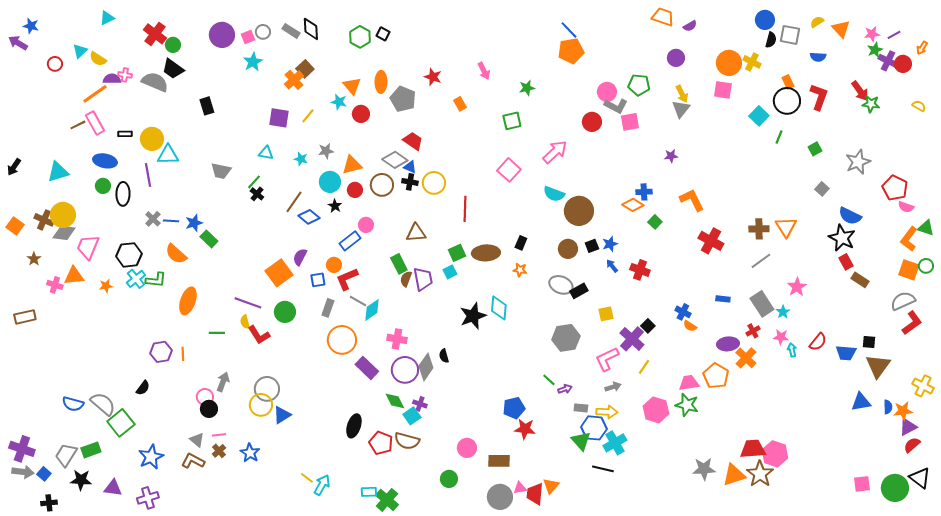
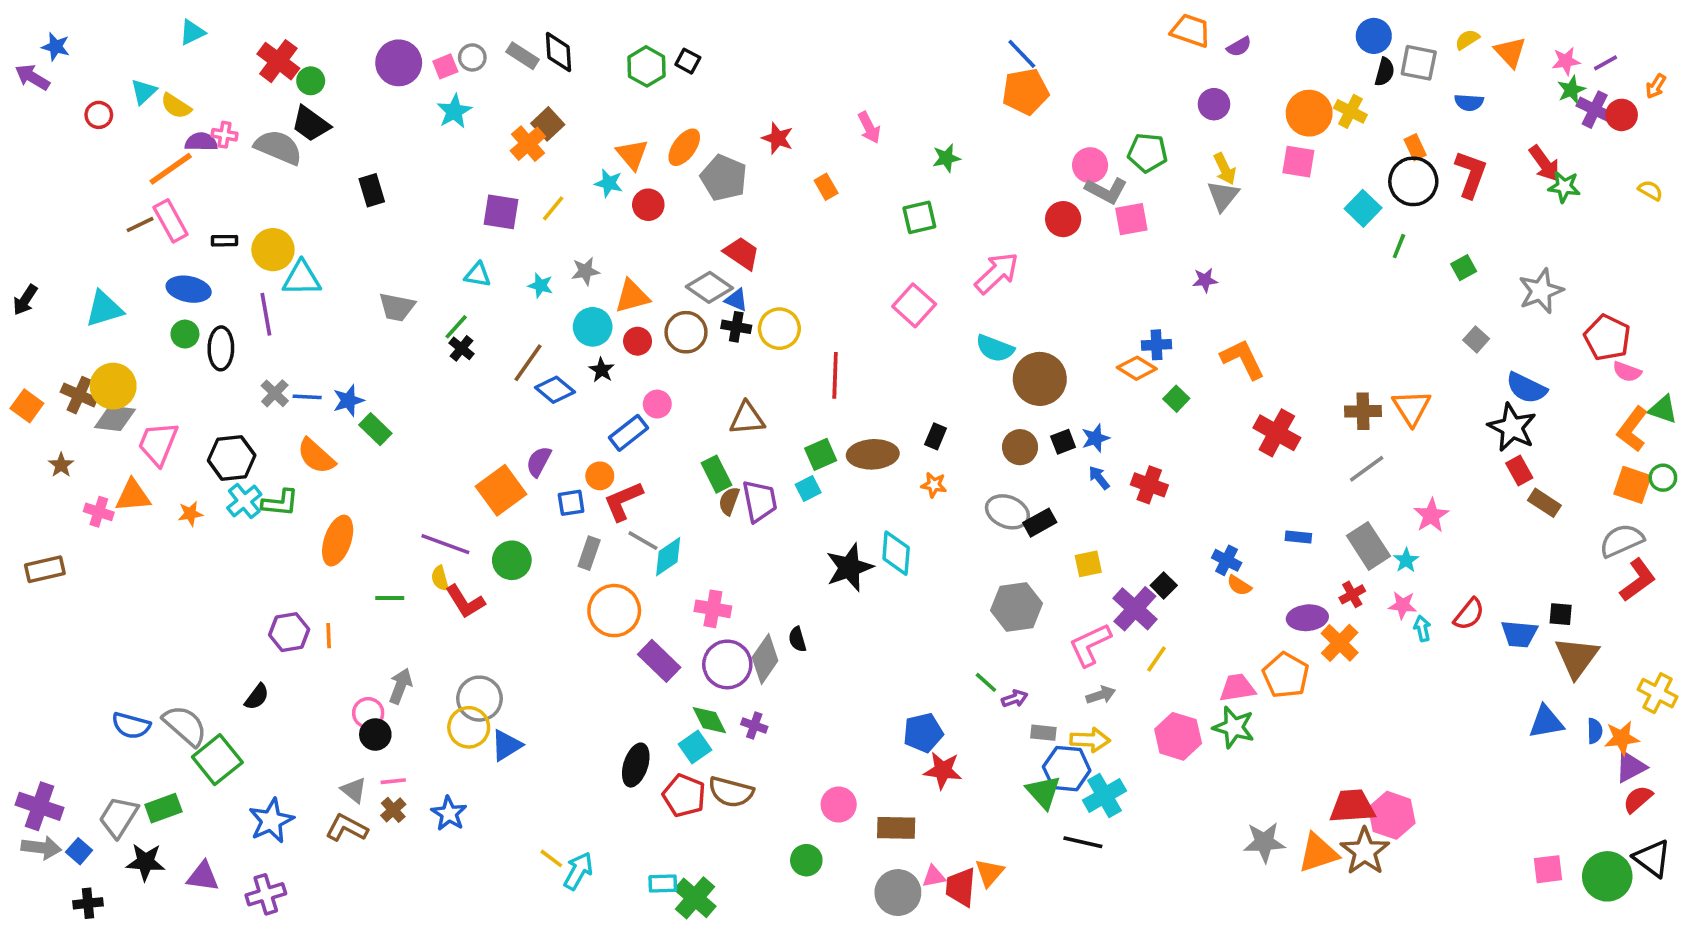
orange ellipse: (381, 82) -> (684, 147), turned 35
cyan square: (412, 416) -> (695, 747), moved

